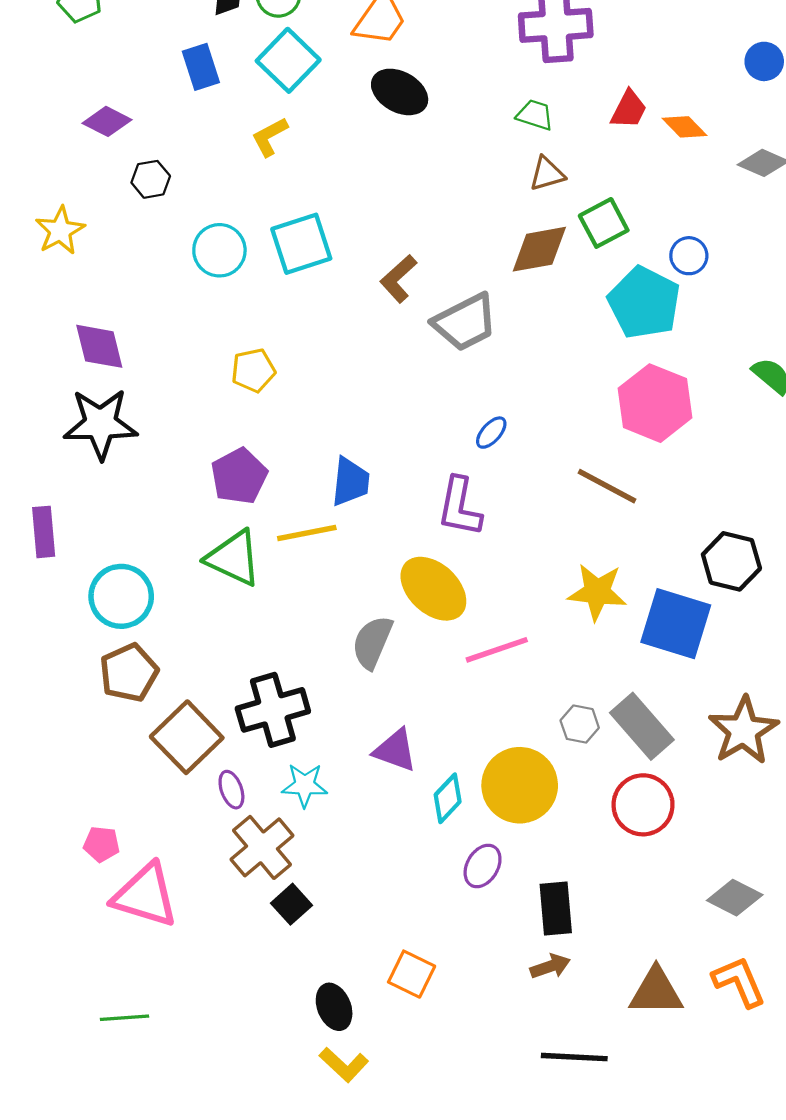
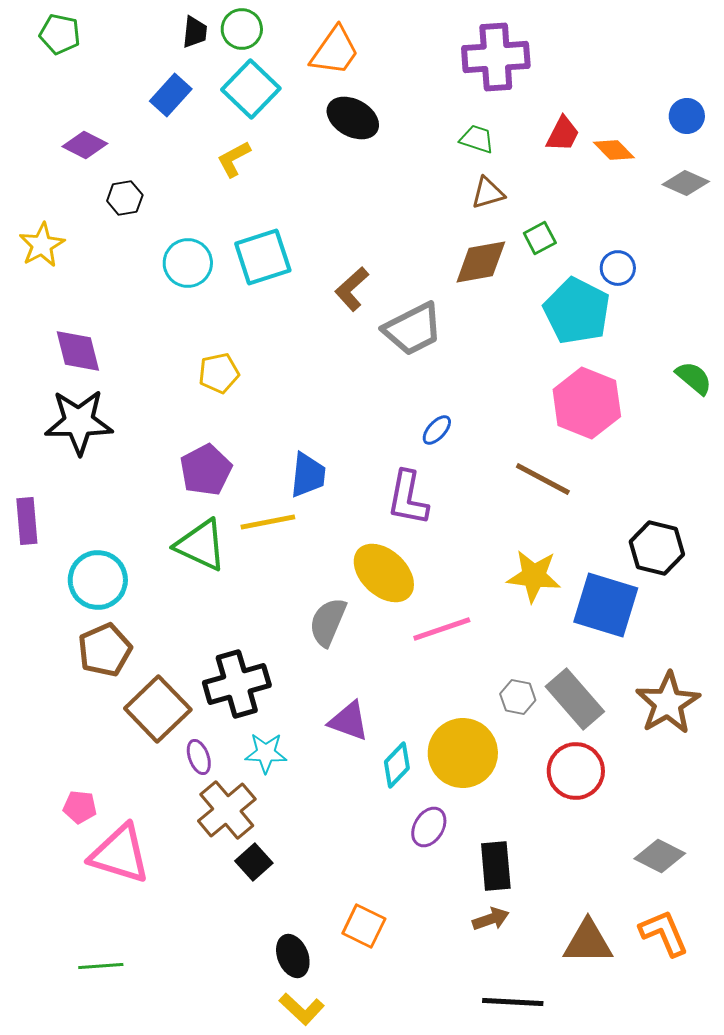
blue circle: (764, 61) -> (687, 116), moved
blue rectangle: (201, 67) -> (171, 95), turned 60
green square: (604, 223) -> (540, 238), size x0.7

